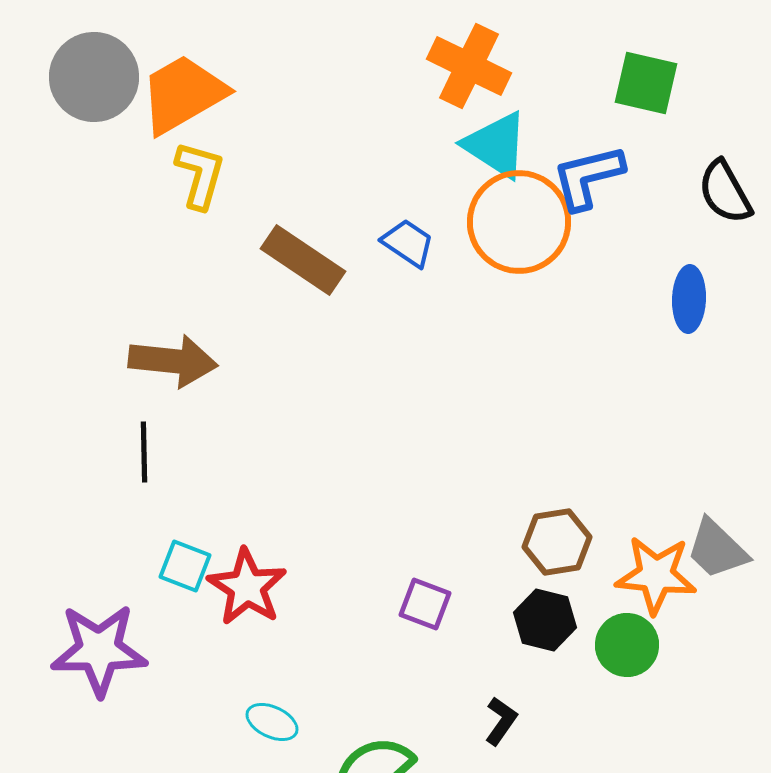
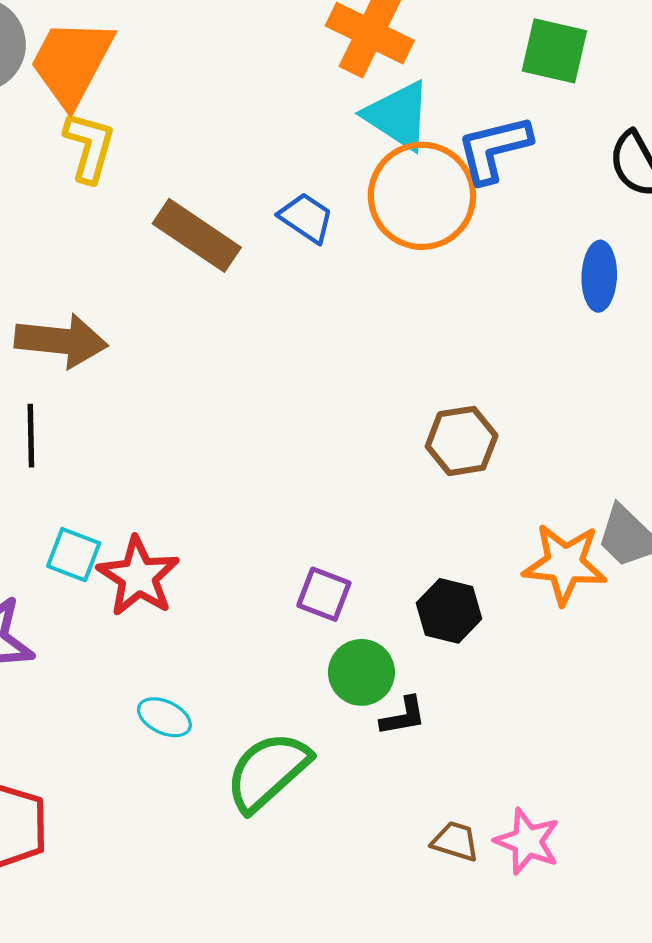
orange trapezoid: (183, 94) -> (72, 62), turned -32
brown hexagon: (557, 542) -> (462, 441), moved
green circle: (627, 645) -> (361, 672), moved
black L-shape: (501, 721) -> (403, 716), turned 45

